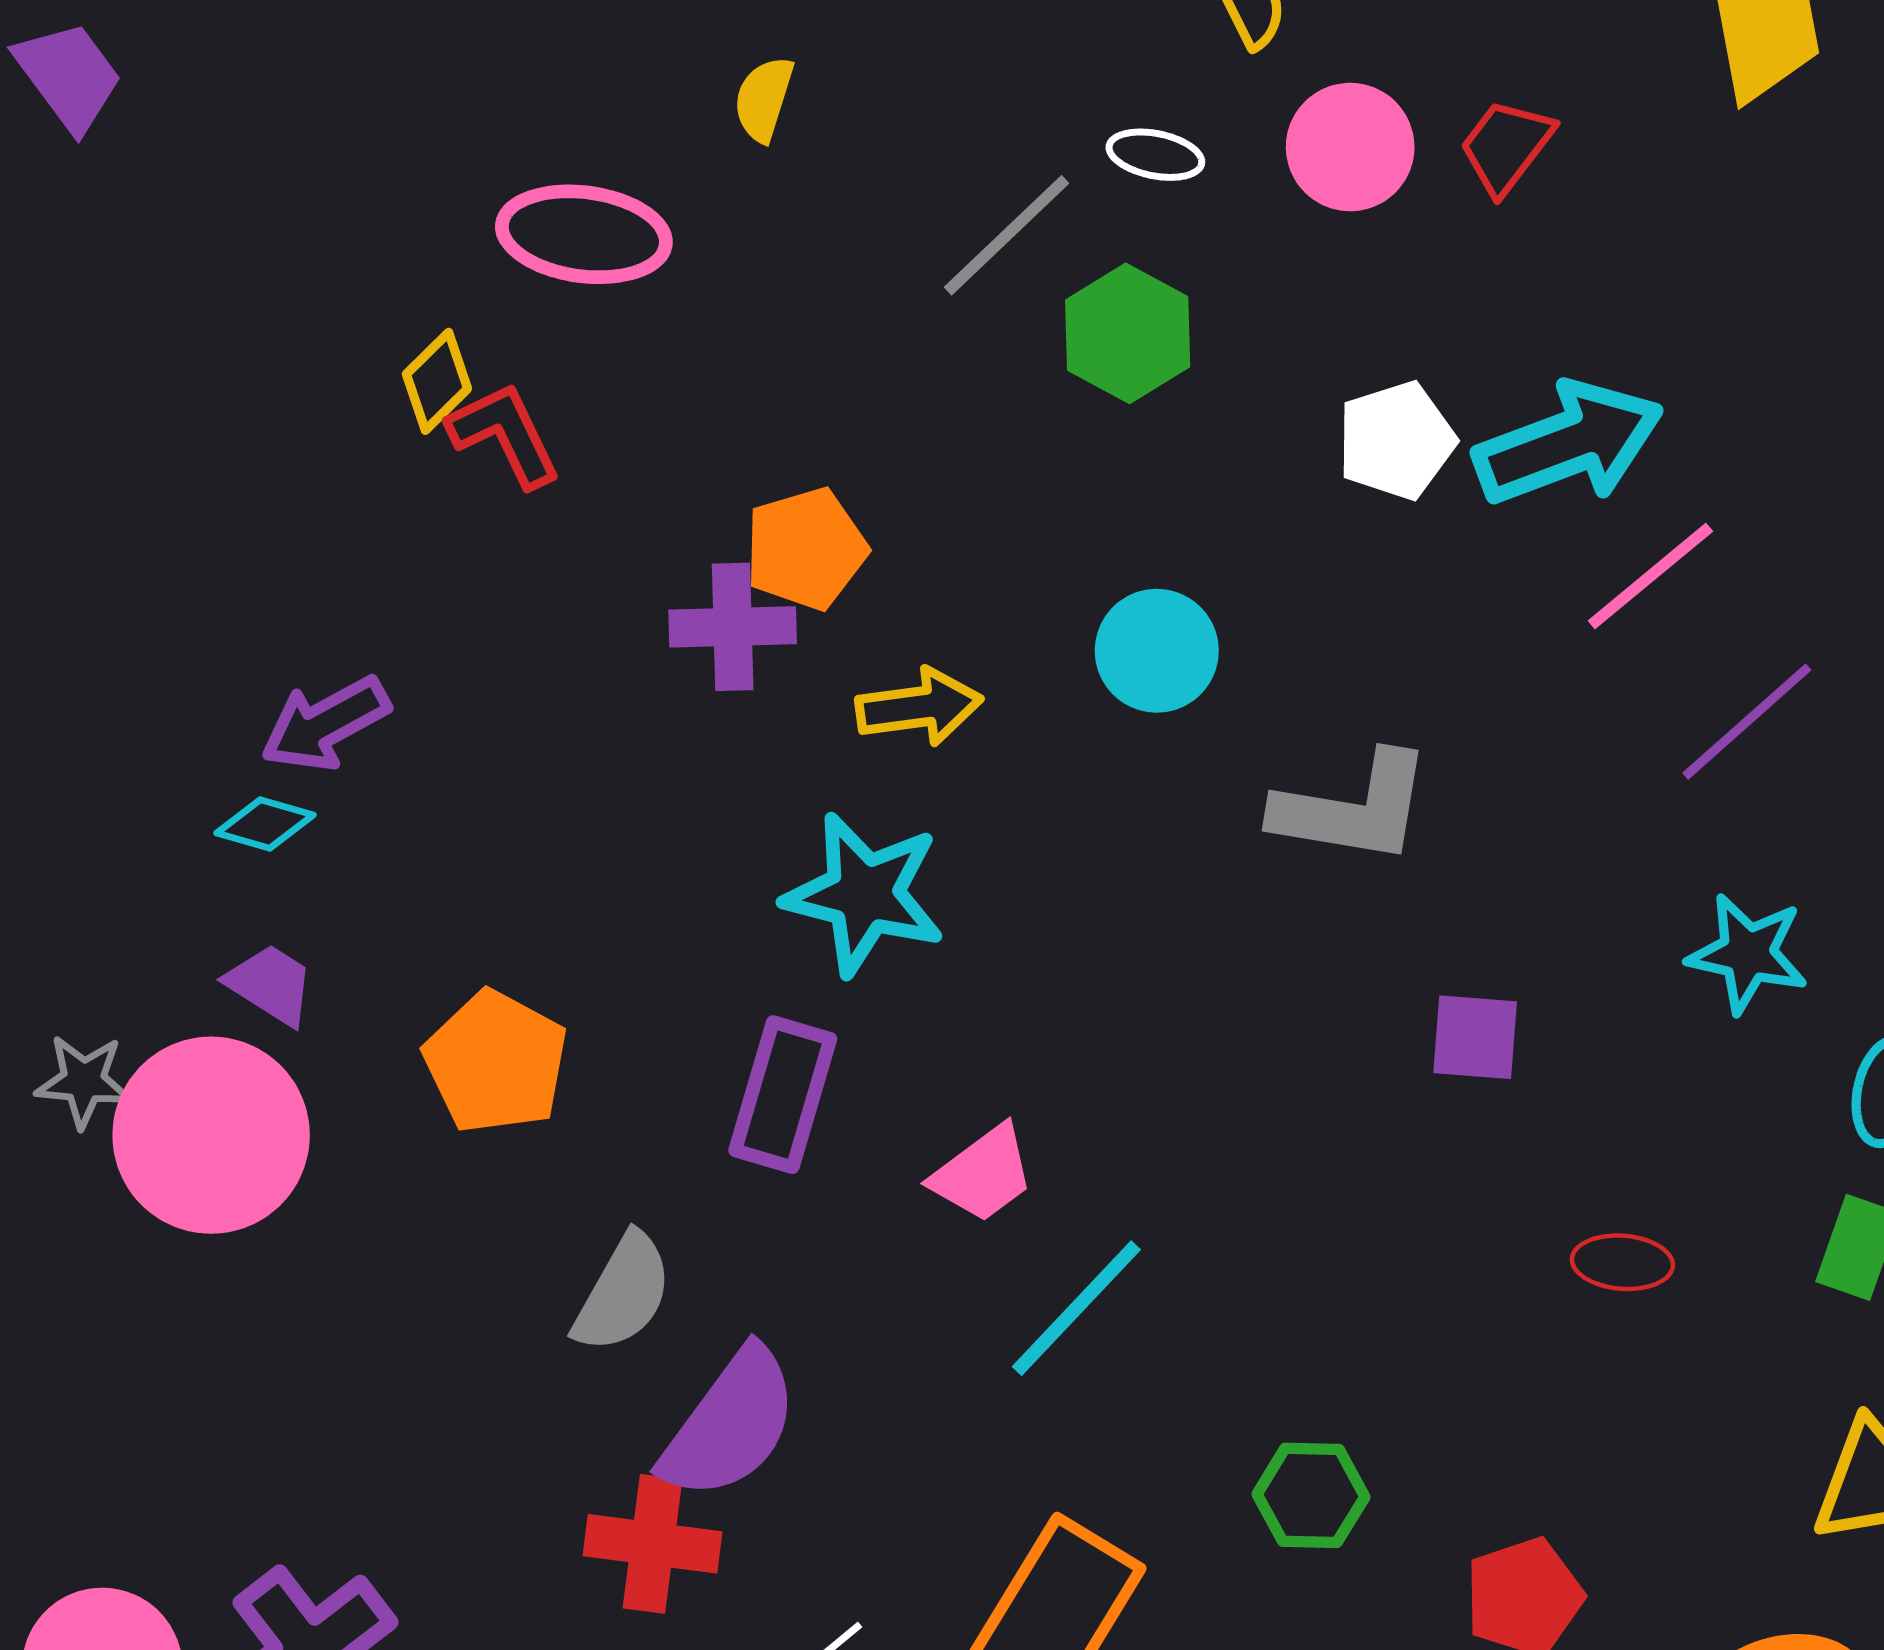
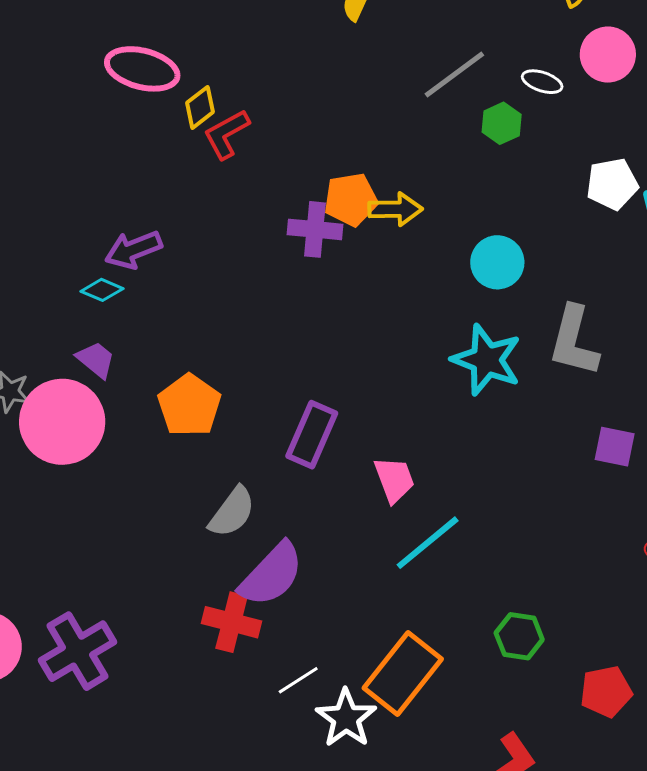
white ellipse: (1155, 155) -> (542, 82), moved
pink ellipse: (584, 234) -> (142, 69), moved
green hexagon: (1128, 333) -> (502, 123), size x0.7
red L-shape: (505, 435) -> (226, 134), turned -100
yellow arrow: (919, 707) -> (395, 209), moved
gray L-shape: (1353, 808) -> (574, 341), turned 88
cyan star: (864, 894) -> (487, 360), moved
pink trapezoid: (983, 1174) -> (394, 480), turned -81

